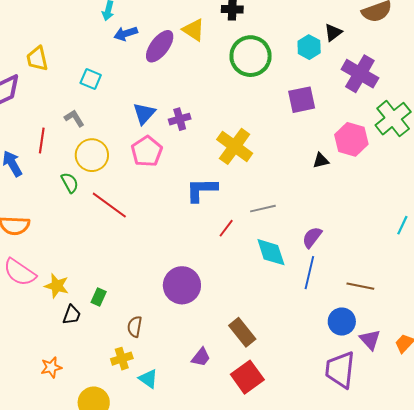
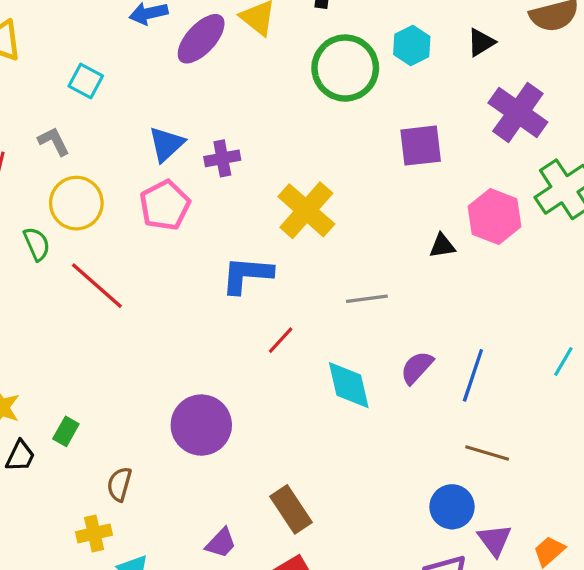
cyan hexagon: (309, 47) -> (412, 46), moved
gray line: (263, 209) -> (367, 299), moved
blue line: (309, 273) -> (473, 375), moved

